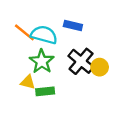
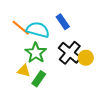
blue rectangle: (73, 25) -> (63, 22), turned 42
green rectangle: (45, 91) -> (39, 79), turned -49

